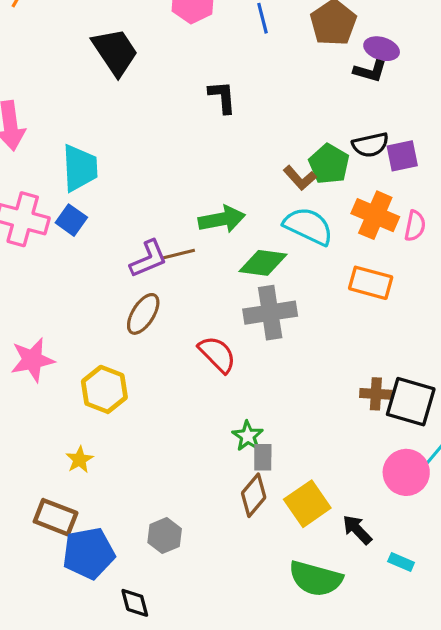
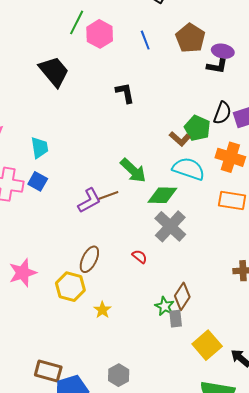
black semicircle: (370, 145) -> (222, 113), turned -50
cyan trapezoid: (80, 168) -> (40, 148), size x0.7
green arrow: (222, 219) -> (133, 170), turned 60
gray cross: (270, 313) -> (170, 226), turned -32
brown ellipse: (143, 314) -> (89, 259), moved
red semicircle: (217, 354) -> (140, 256), size x0.6
yellow star: (79, 460) -> (102, 310), moved
brown diamond: (254, 495) -> (182, 296), moved

